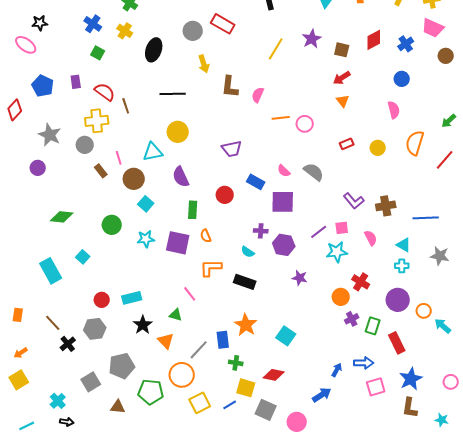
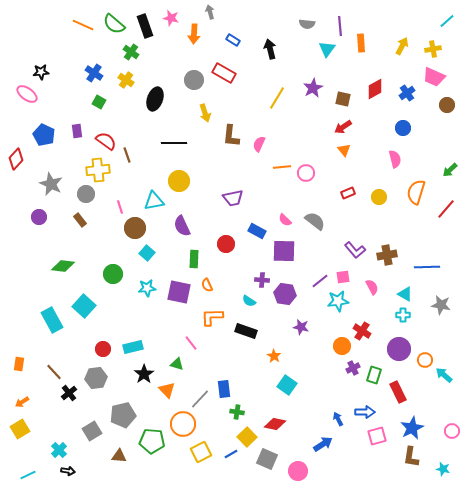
brown rectangle: (101, 171) -> (80, 220), moved
cyan square: (83, 257) -> (84, 306), size x1.6
orange star: (246, 325) -> (274, 356), moved, size x0.6
blue arrow: (337, 370) -> (338, 419), turned -56
yellow square: (246, 388) -> (247, 437), turned 30

